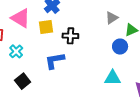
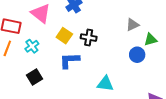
yellow square: (46, 27) -> (64, 36), moved, turned 35
cyan triangle: (112, 78) -> (105, 84), moved

